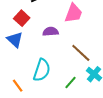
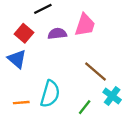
purple semicircle: (51, 32) -> (57, 34), moved
orange line: (18, 86) -> (21, 103), moved, turned -56

